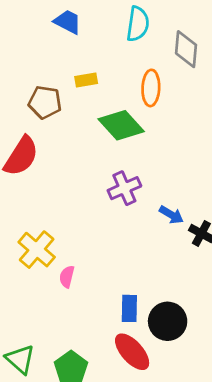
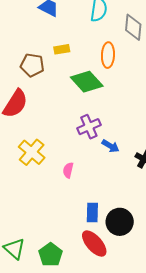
blue arrow: (171, 215) -> (111, 146), moved
yellow cross: (37, 250) -> (32, 152), moved
pink semicircle: (67, 277) -> (68, 170), moved

